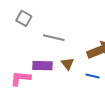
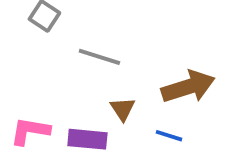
purple rectangle: (43, 66) -> (87, 139), moved

